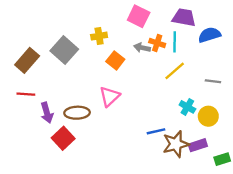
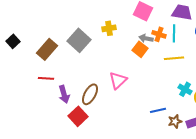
orange square: (115, 60) -> (140, 49), moved
yellow line: (175, 71) -> (174, 58), turned 36
brown ellipse: (77, 113) -> (90, 94), turned -60
brown star: (176, 144) -> (175, 121), size x0.6

